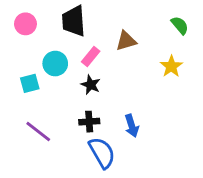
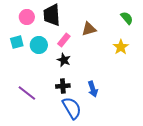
pink circle: (25, 24) -> (27, 17), moved
cyan square: (30, 83) -> (17, 42), moved

